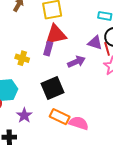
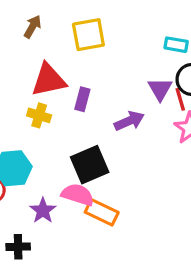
red triangle: (56, 35) -> (49, 80), moved
purple triangle: (95, 43) -> (160, 89), turned 42
pink semicircle: (79, 123) -> (78, 195), moved

